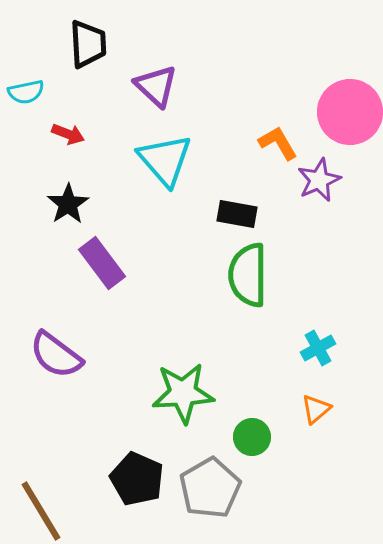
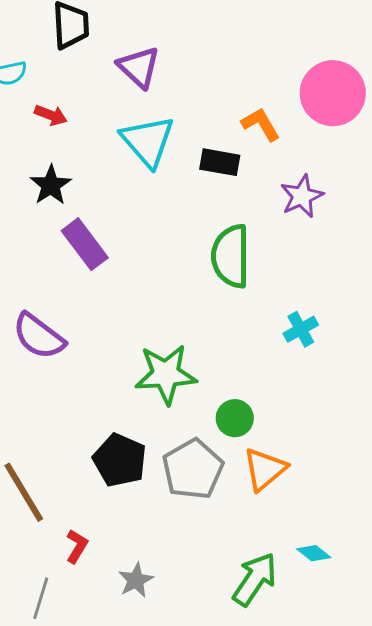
purple star: (319, 180) -> (302, 196), moved
black rectangle: (237, 214) -> (220, 162), moved
orange triangle: (316, 409) -> (265, 469), moved, size x1.5

